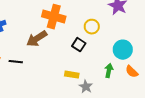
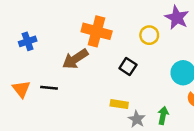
yellow circle: (92, 27) -> (149, 35), moved
green arrow: (109, 71) -> (163, 115), moved

